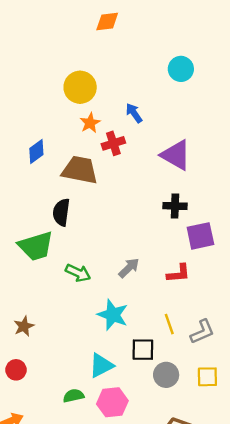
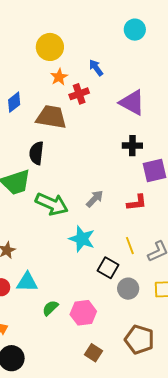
green arrow: (78, 273) -> (52, 204), size x1.5
black square: (143, 350) -> (108, 268), turned 30
cyan triangle: (101, 365) -> (27, 282), moved, turned 30
green semicircle: (73, 396) -> (50, 308), turned -30

